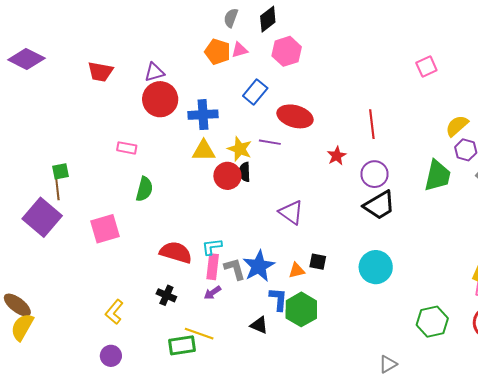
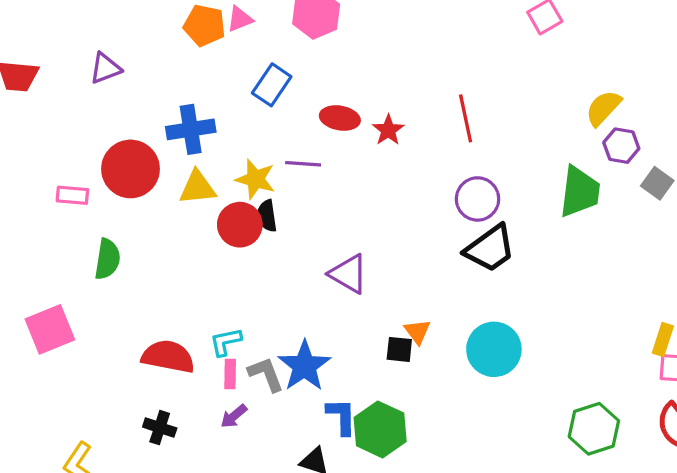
red circle: (160, 99) -> (131, 169), moved
red ellipse: (295, 116) -> (340, 118), size x0.7
red star: (337, 156) -> (388, 130), moved
pink rectangle: (213, 267) -> (230, 374), size x0.7
orange triangle: (297, 270) -> (417, 332), moved, turned -48

